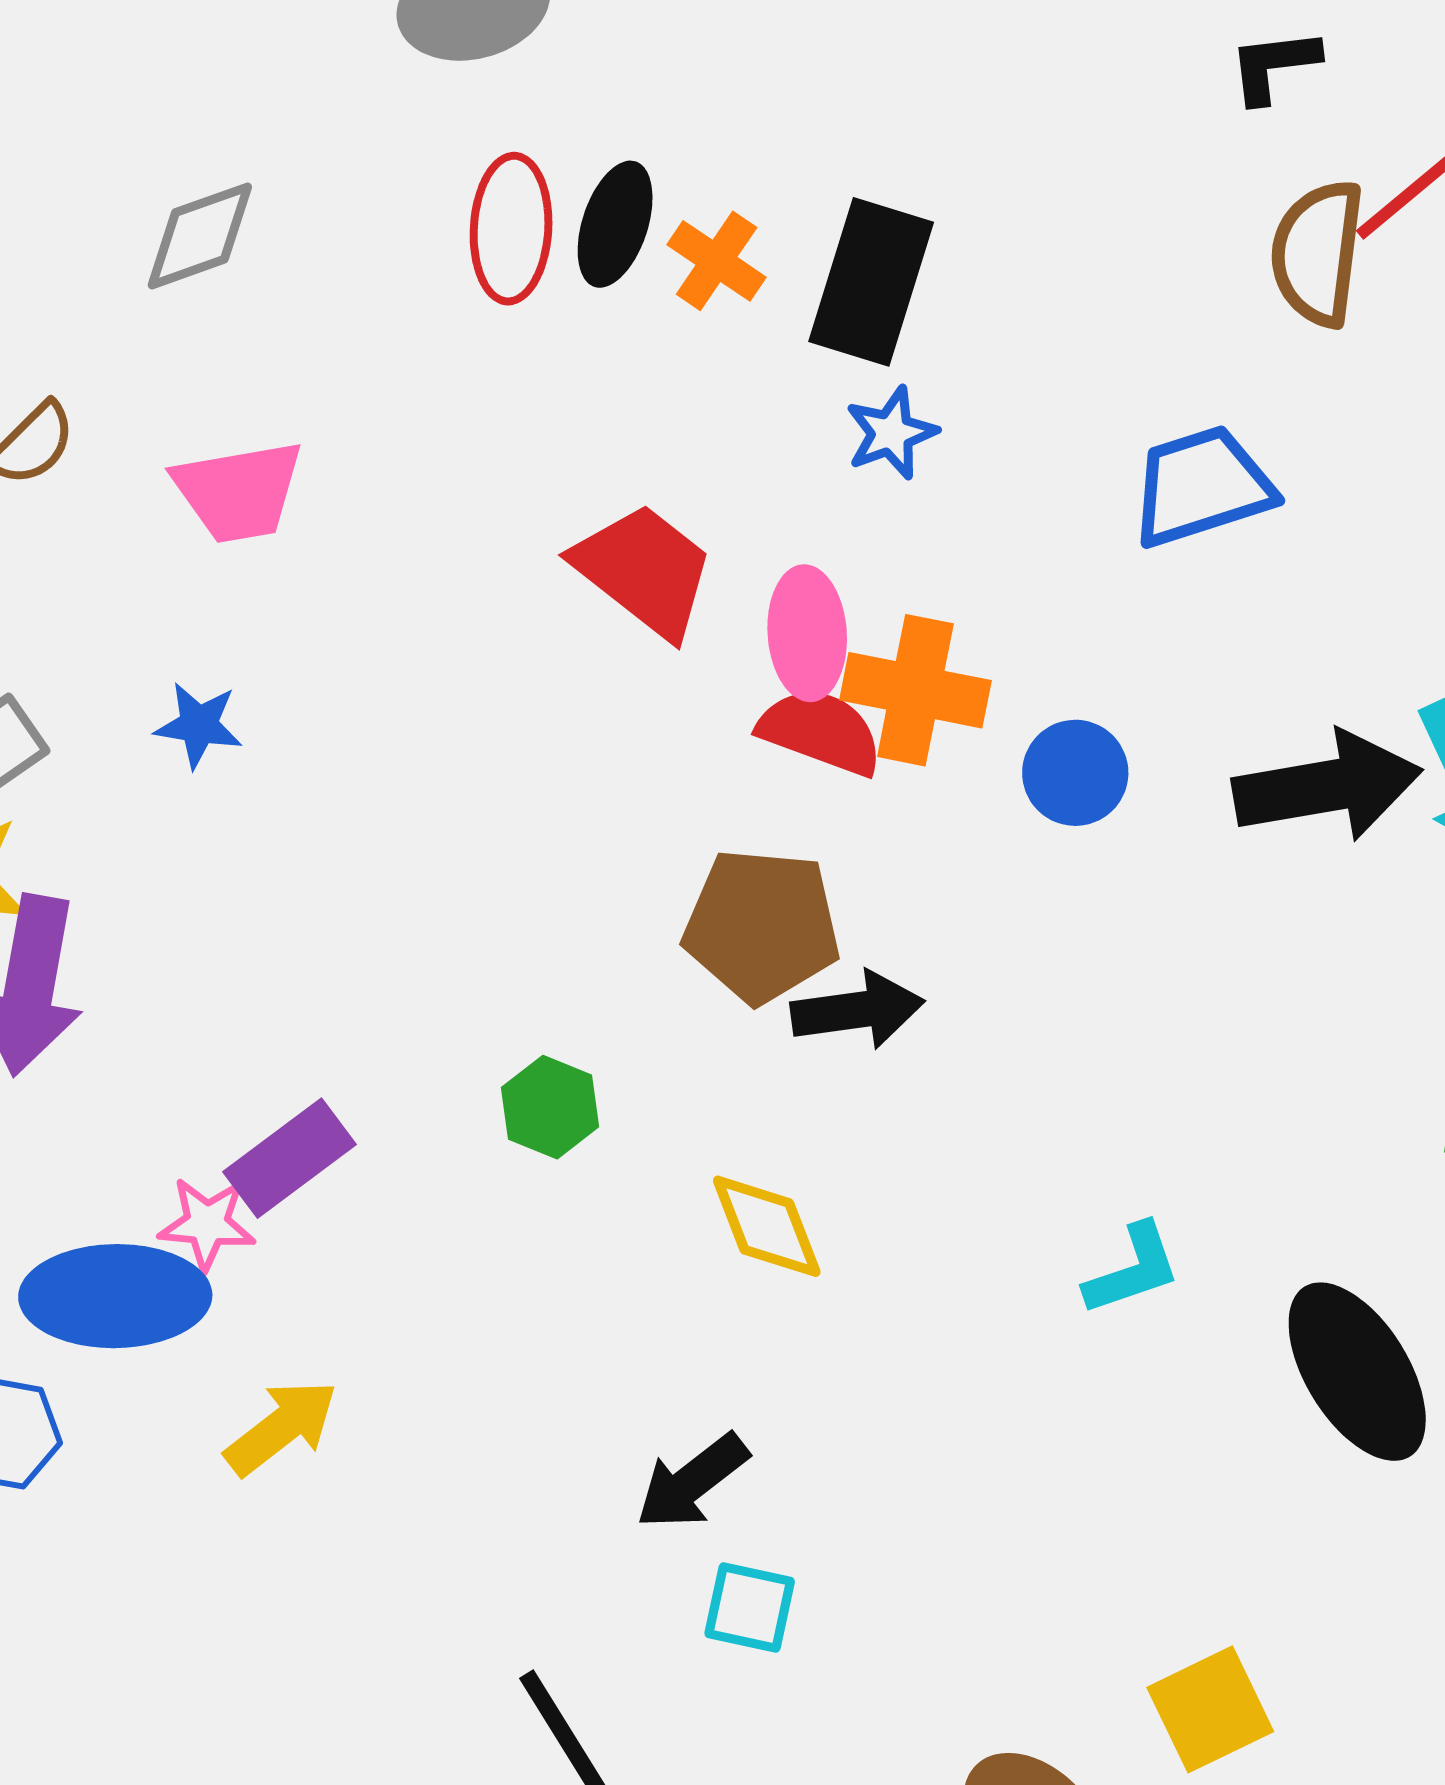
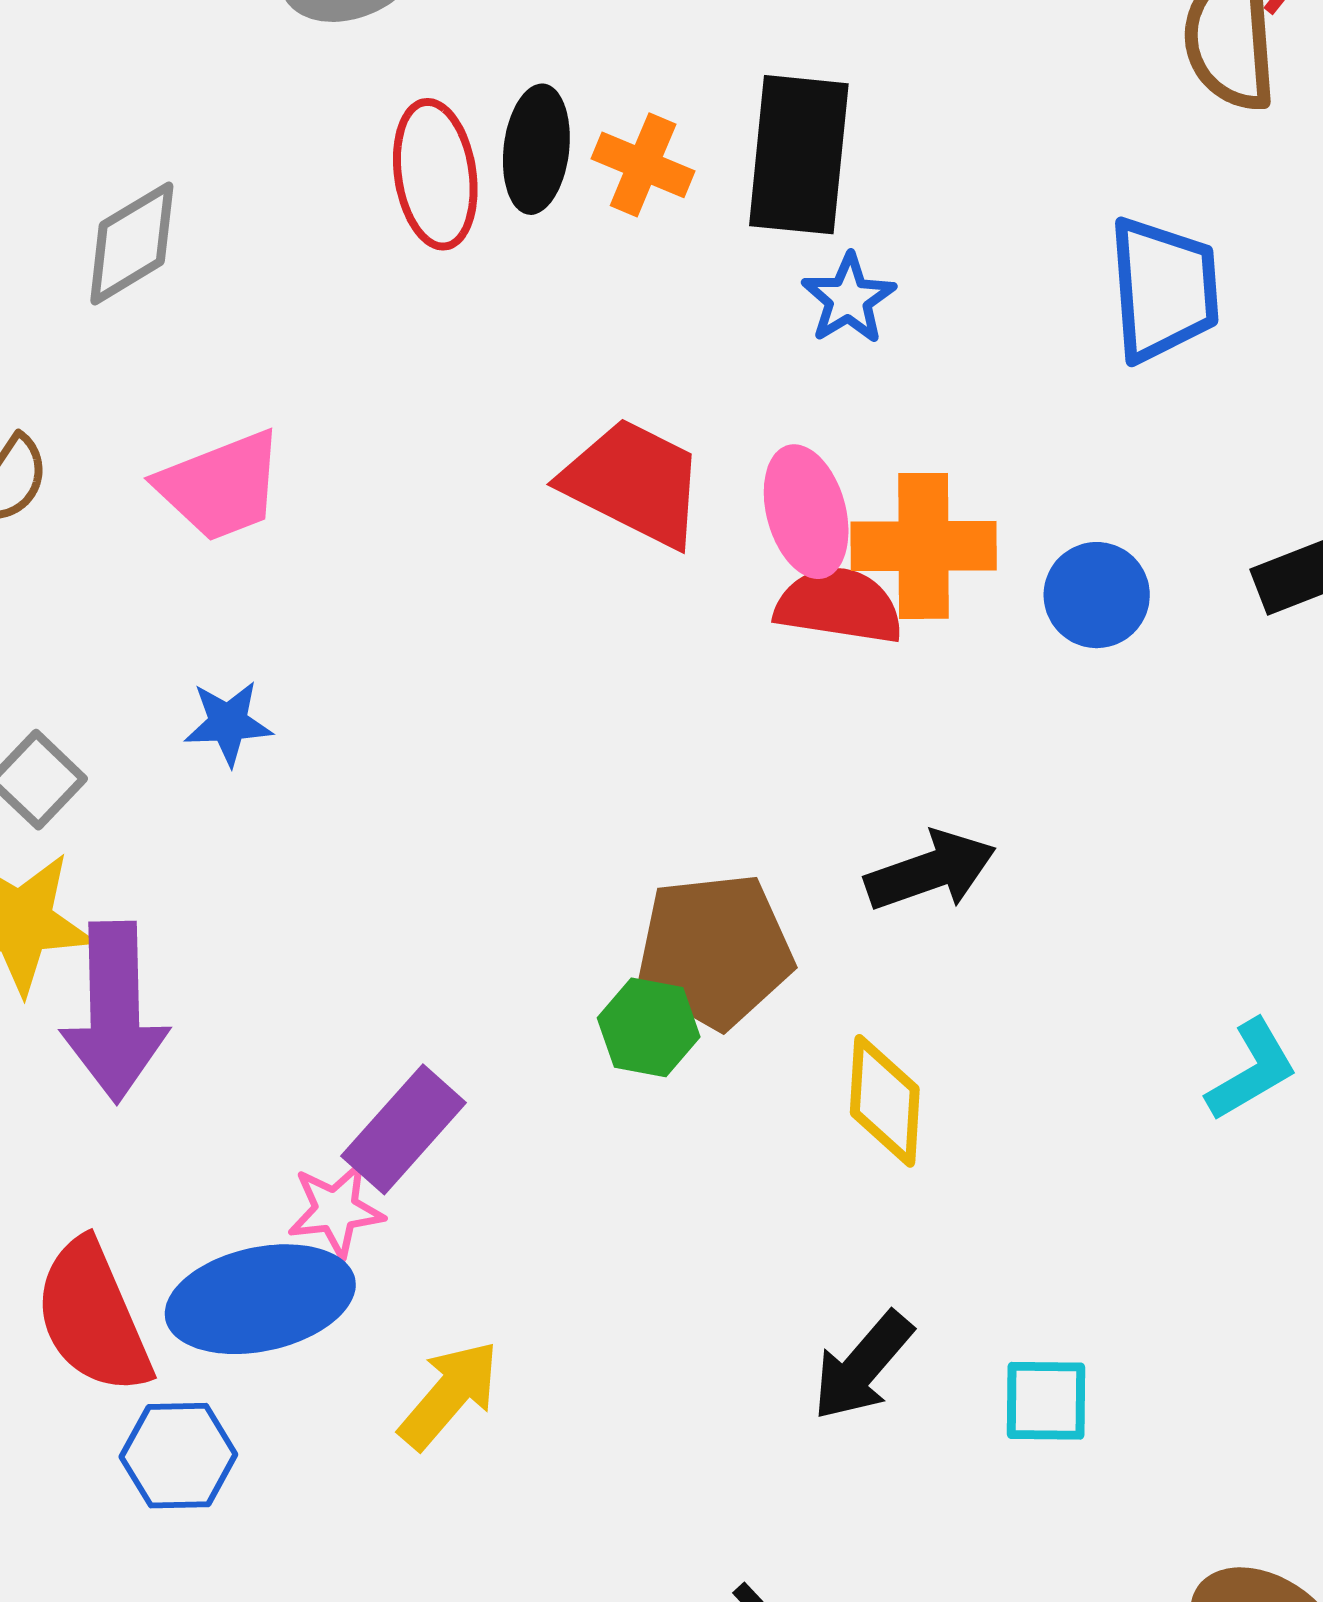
blue trapezoid: (1202, 486) -> (1163, 289), turned 115
brown pentagon: (762, 926) -> (715, 951), moved
yellow diamond: (767, 1226) -> (885, 1101), turned 36
cyan square: (750, 1608) -> (1046, 1401), moved

